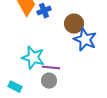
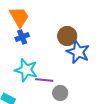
blue cross: (44, 11) -> (22, 37), moved
gray circle: (49, 81) -> (60, 93), moved

